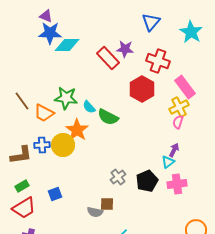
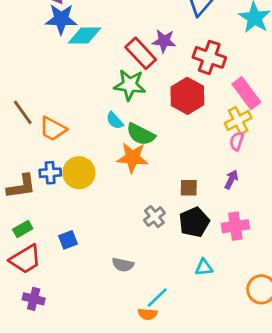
green star: (66, 98) -> (130, 85), moved
orange star: (77, 130) -> (132, 158), moved, turned -30
cyan triangle: (168, 162) -> (204, 267), moved, turned 32
brown square: (107, 204) -> (189, 188), moved

